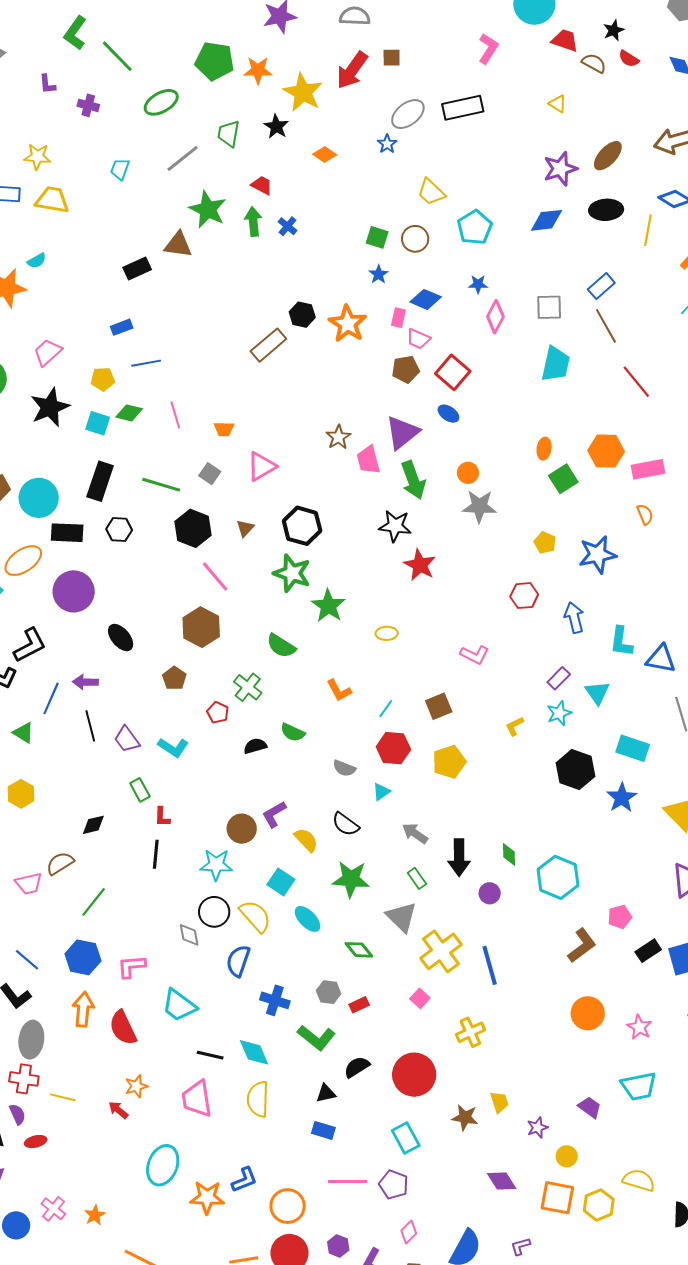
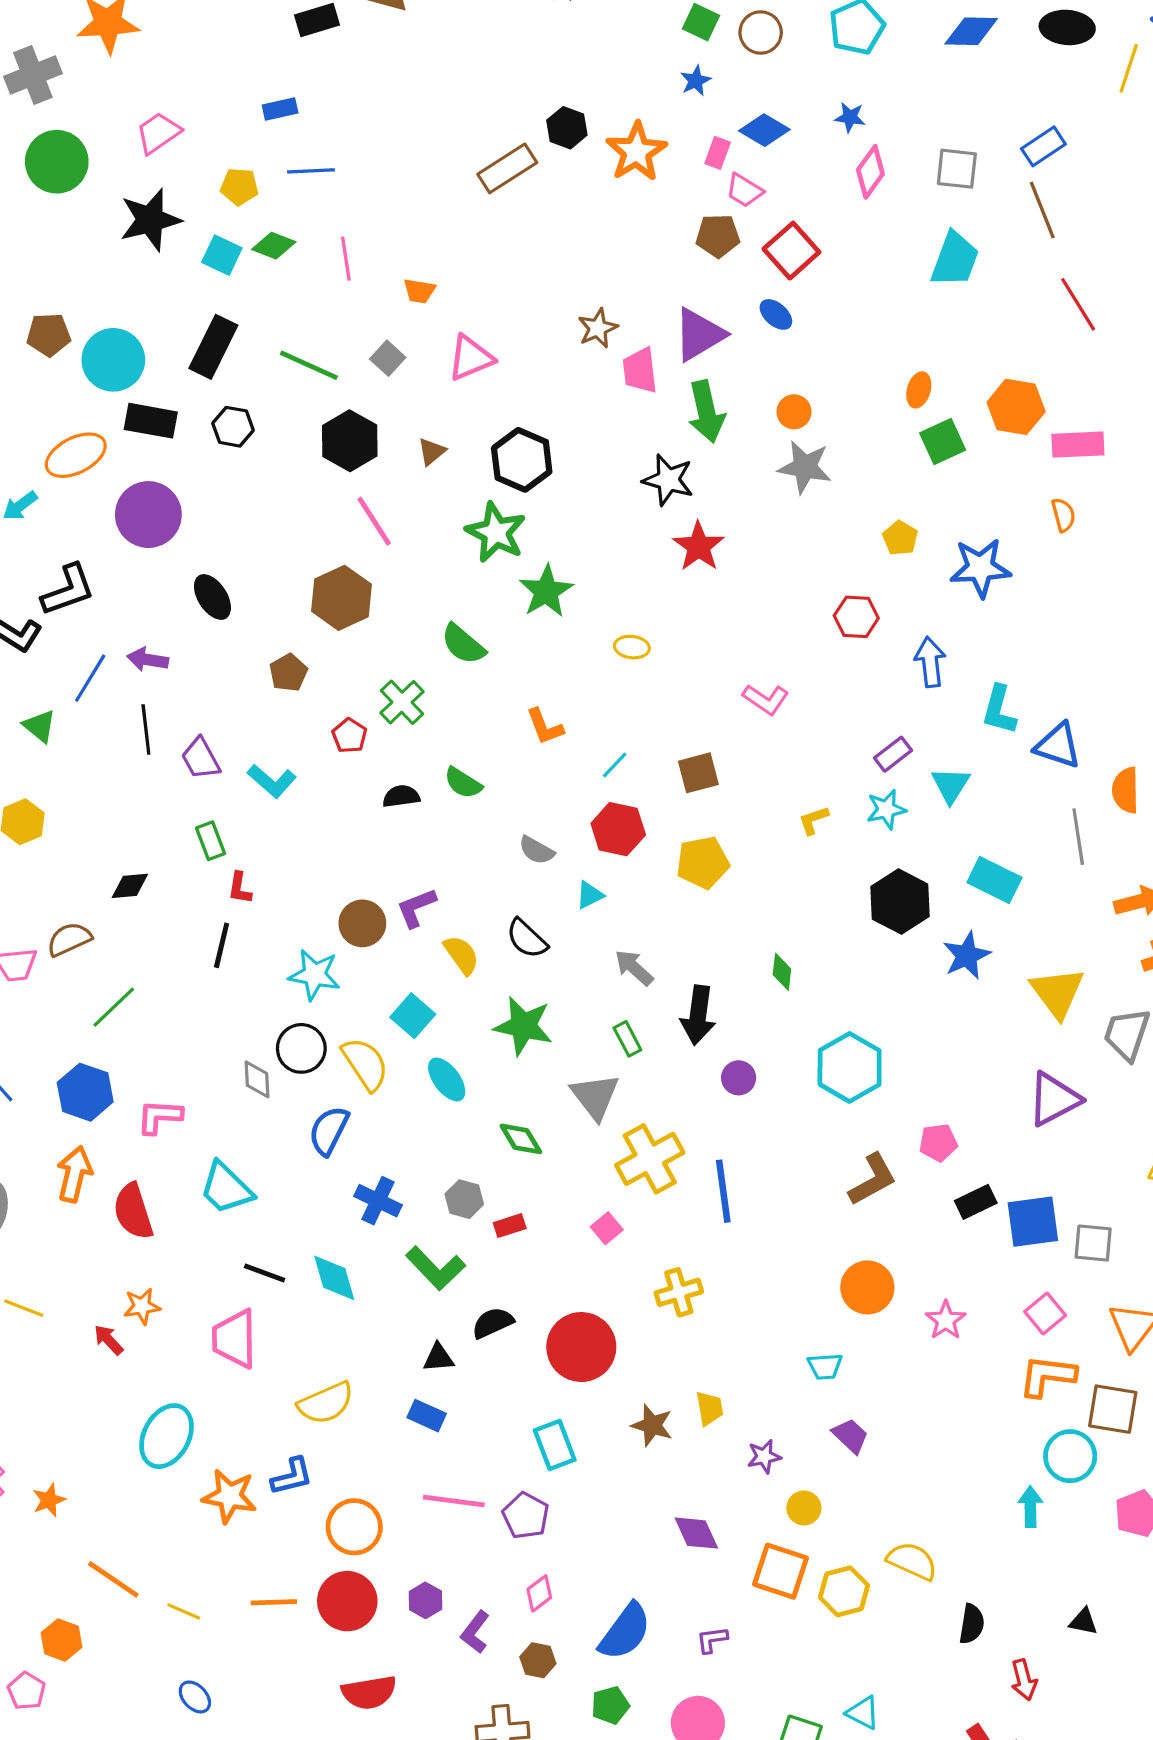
green diamond: (509, 854) -> (782, 972), moved
cyan trapezoid: (639, 1086) -> (825, 1366), moved, size x0.6
yellow semicircle: (258, 1099) -> (326, 1403), moved, turned -123

